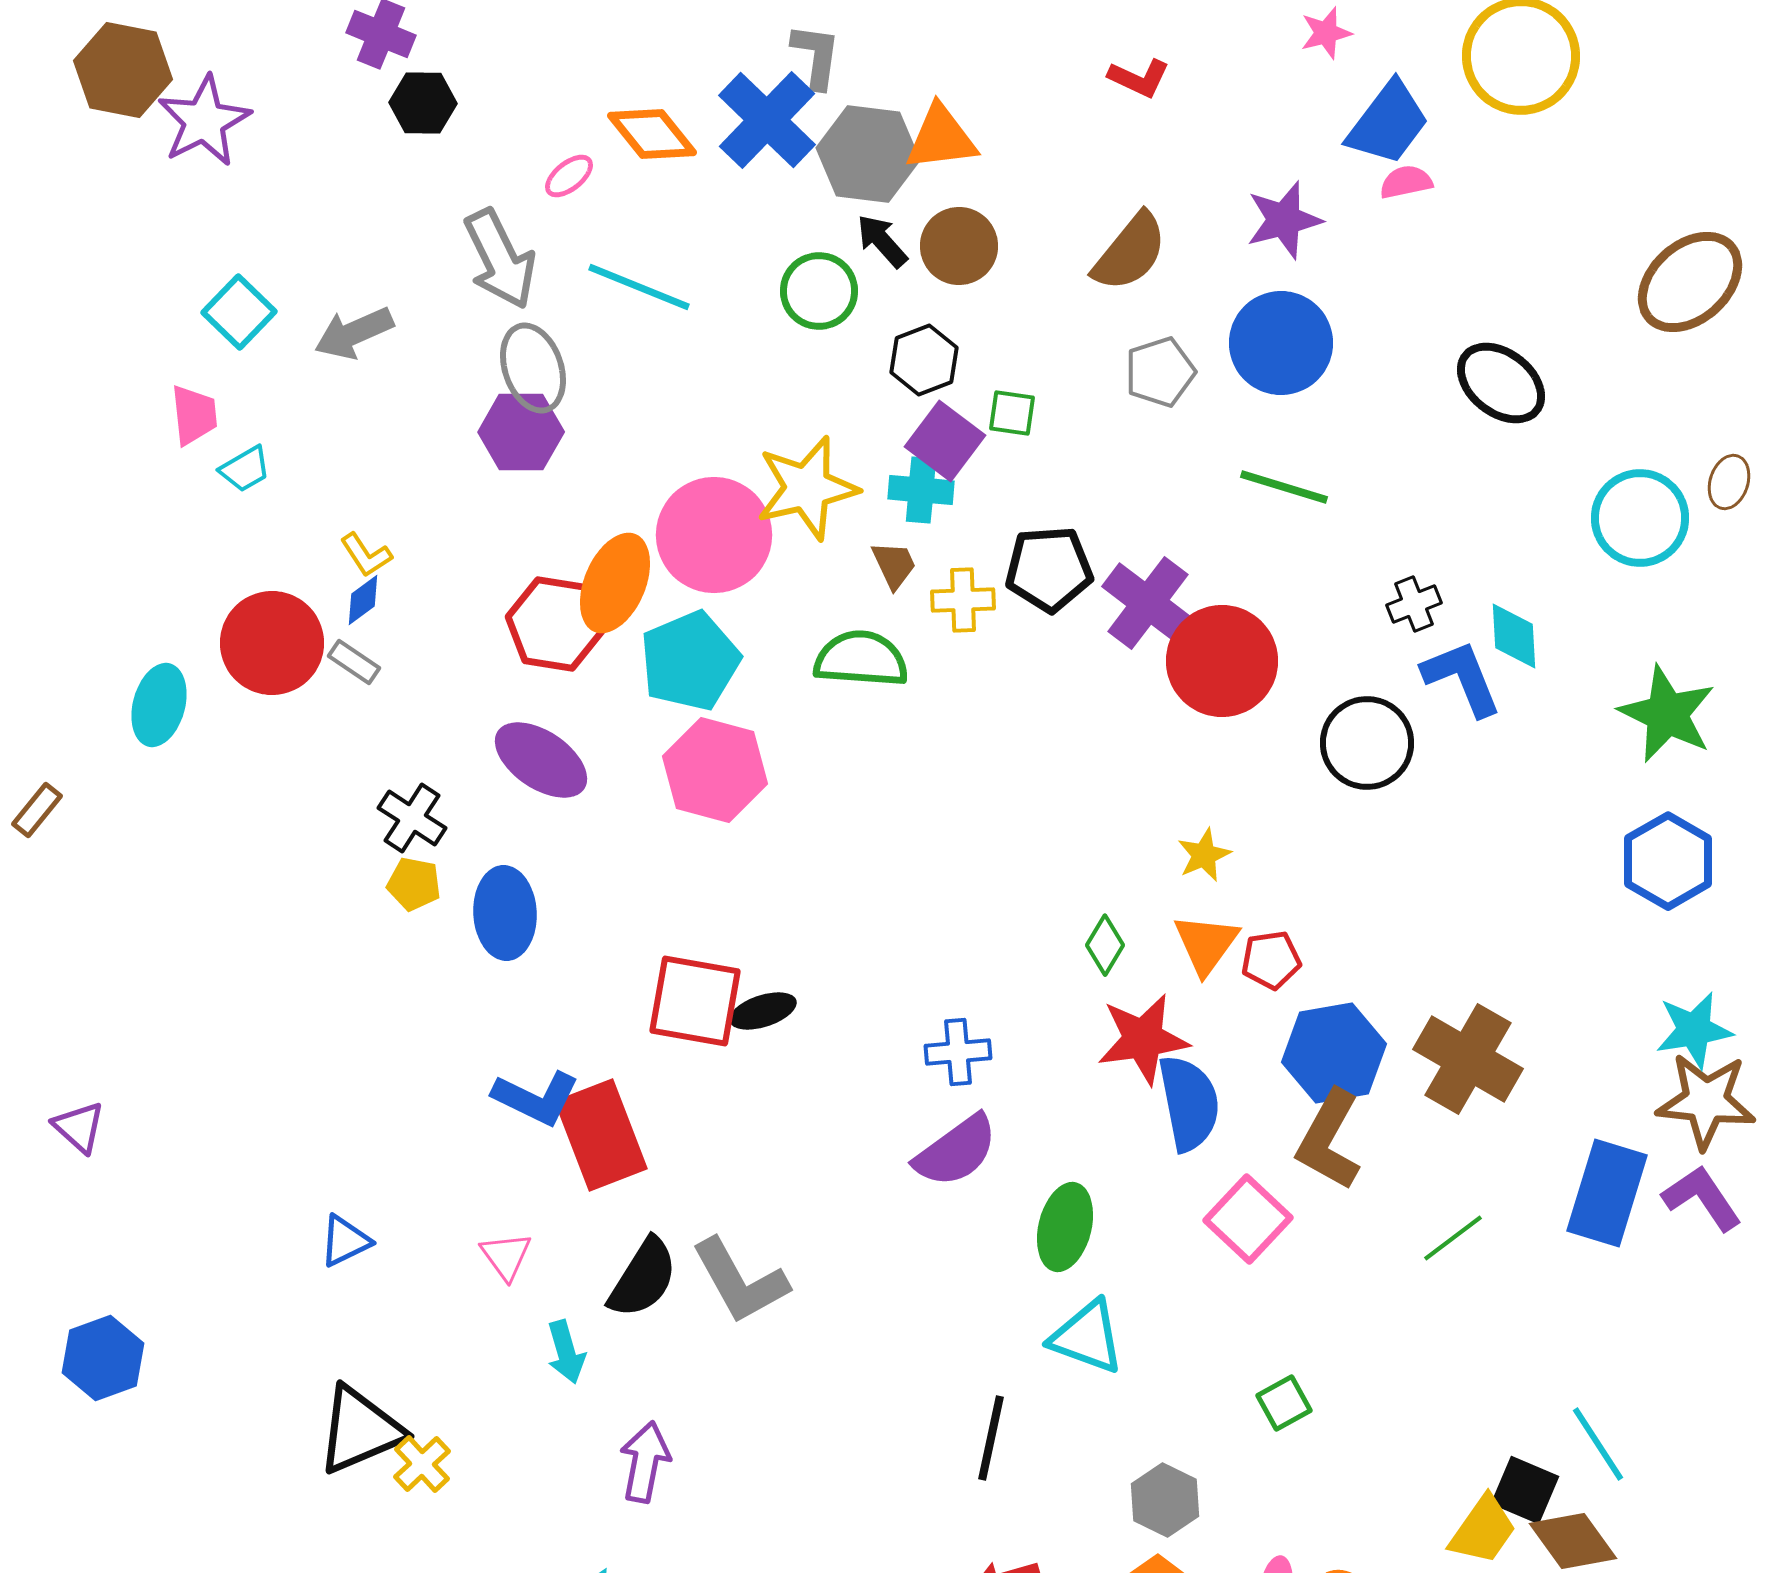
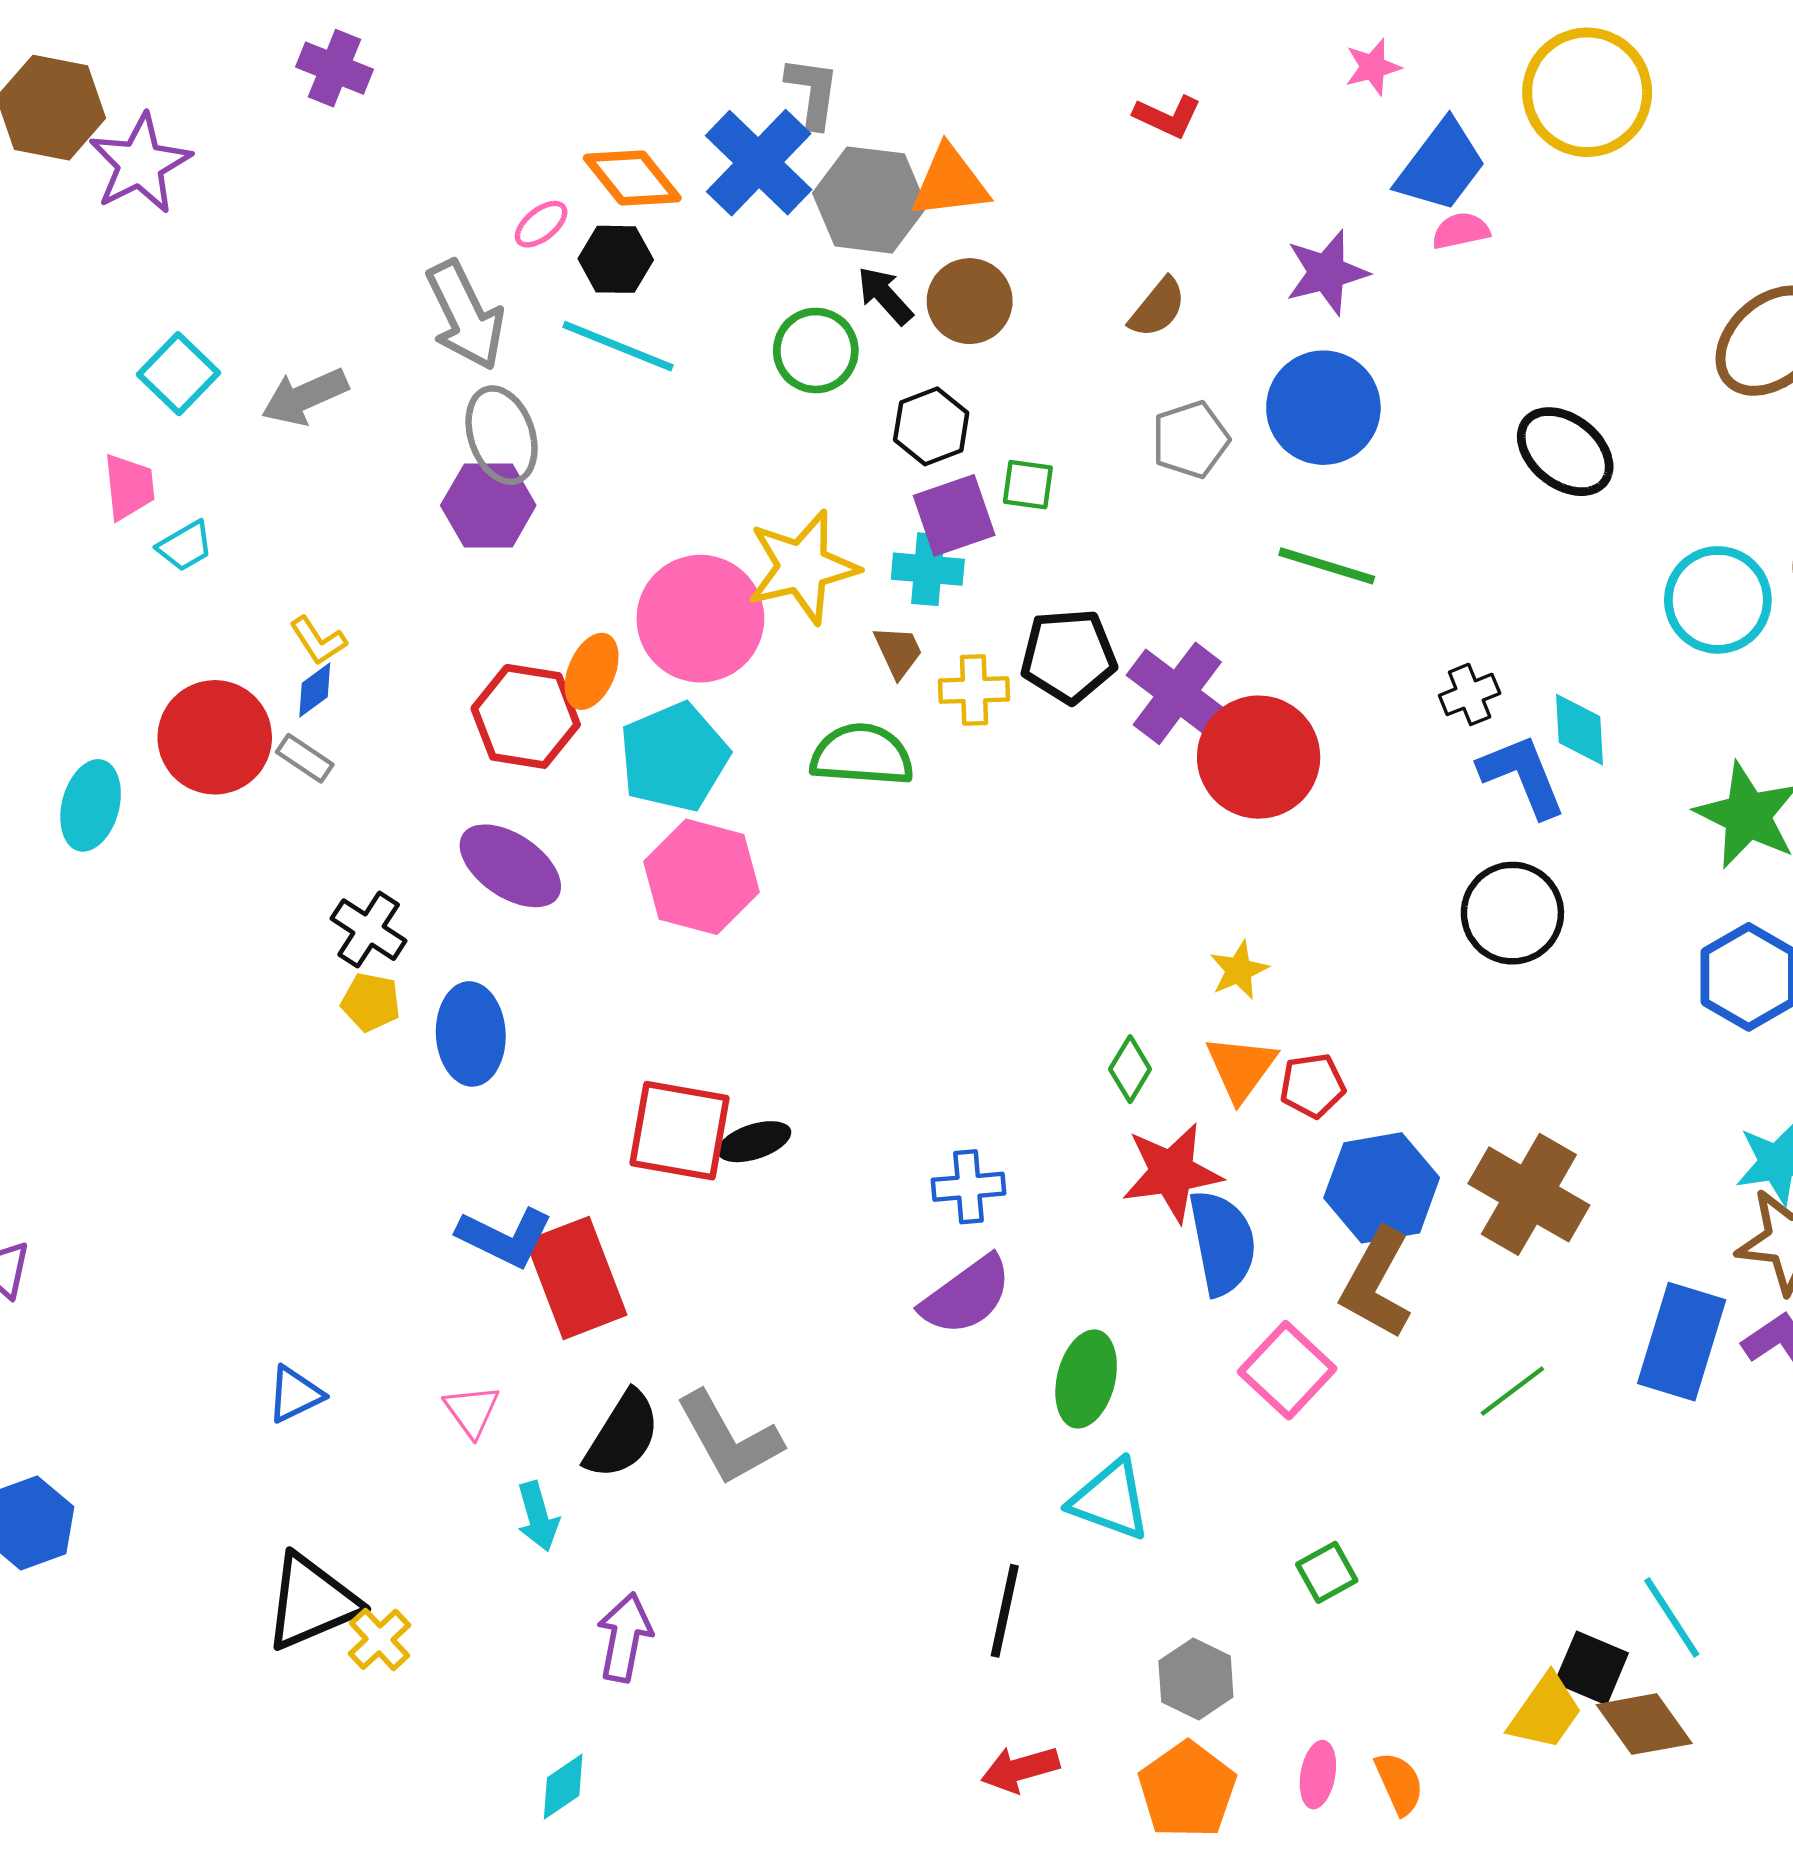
black hexagon: (423, 103) -> (616, 259), moved
brown semicircle: (1130, 252) -> (1157, 308), size x0.7
purple square: (945, 441) -> (954, 515), turned 34
orange ellipse: (615, 583) -> (592, 671), size x0.7
black circle: (1367, 743) -> (1512, 913), moved

